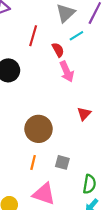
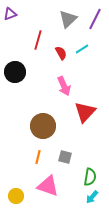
cyan line: (76, 36) -> (82, 49), moved
pink arrow: (67, 71) -> (64, 86), moved
red triangle: (84, 114) -> (85, 112), size x1.6

